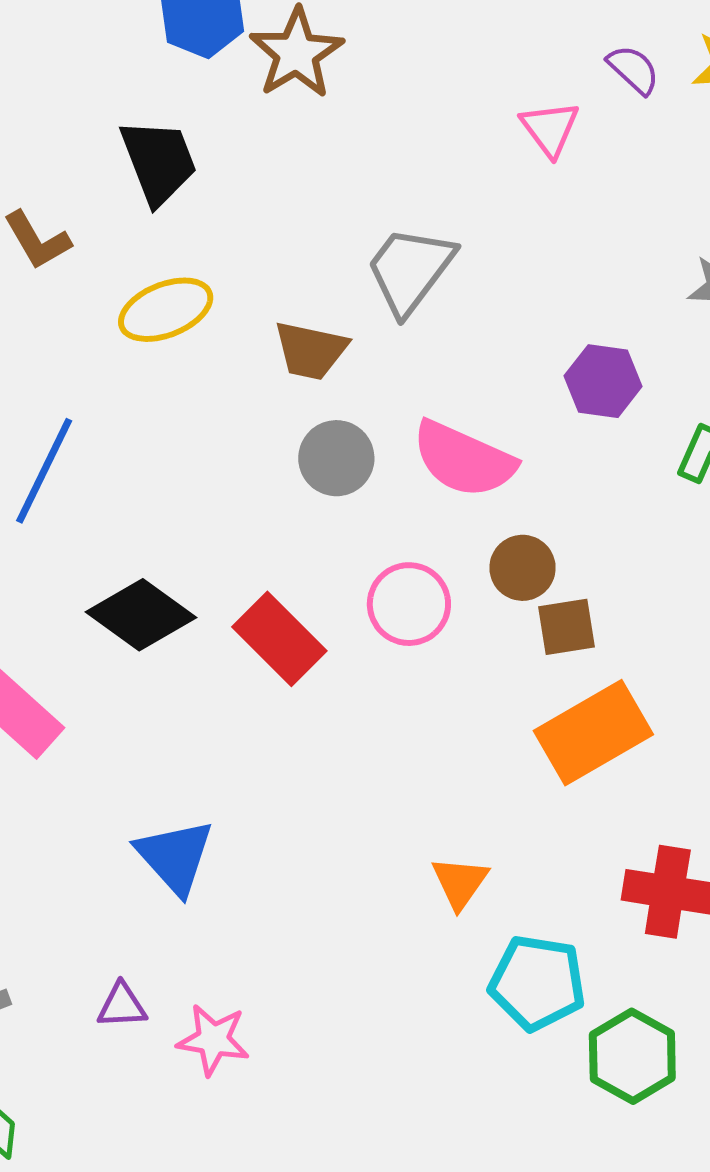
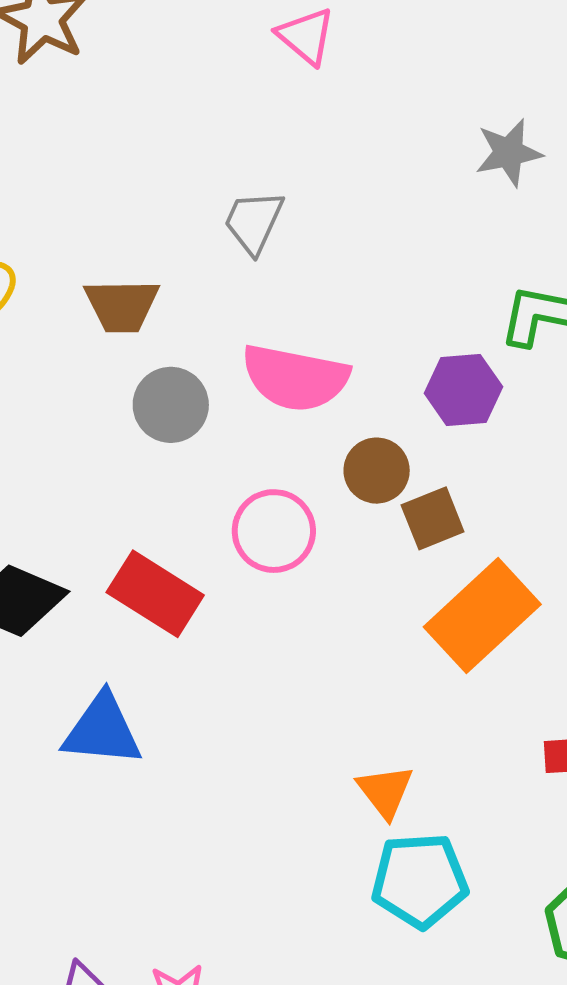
gray trapezoid: (410, 270) -> (254, 222), moved, size x0.7
purple hexagon: (603, 381) -> (463, 390), moved
blue triangle: (175, 857) -> (102, 730), moved, turned -30
cyan pentagon: (537, 983) -> (420, 880), moved

